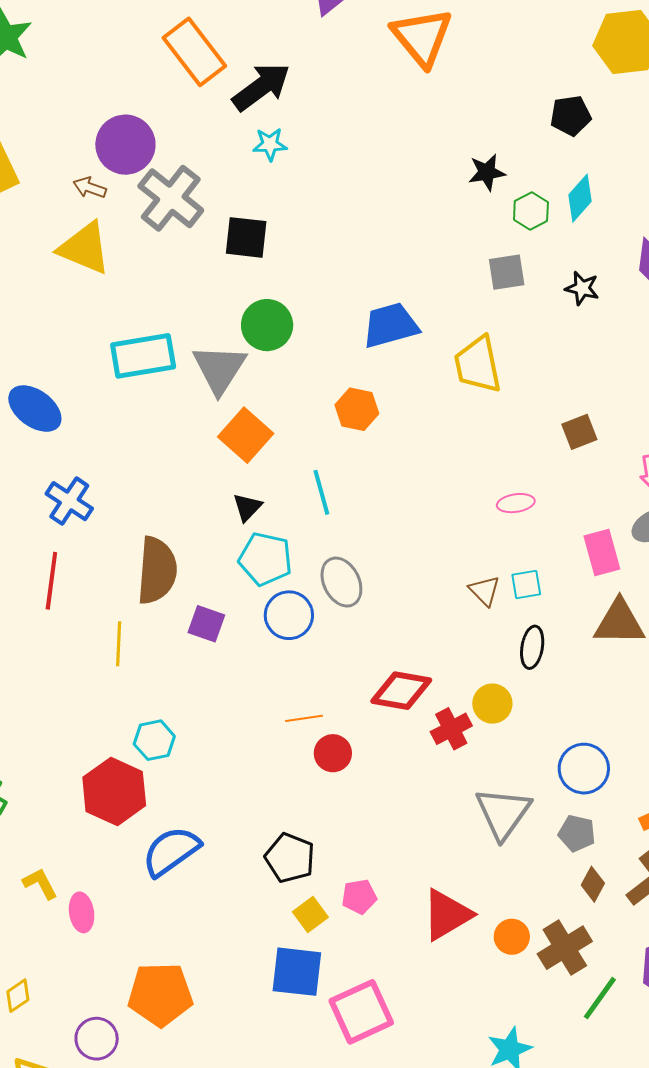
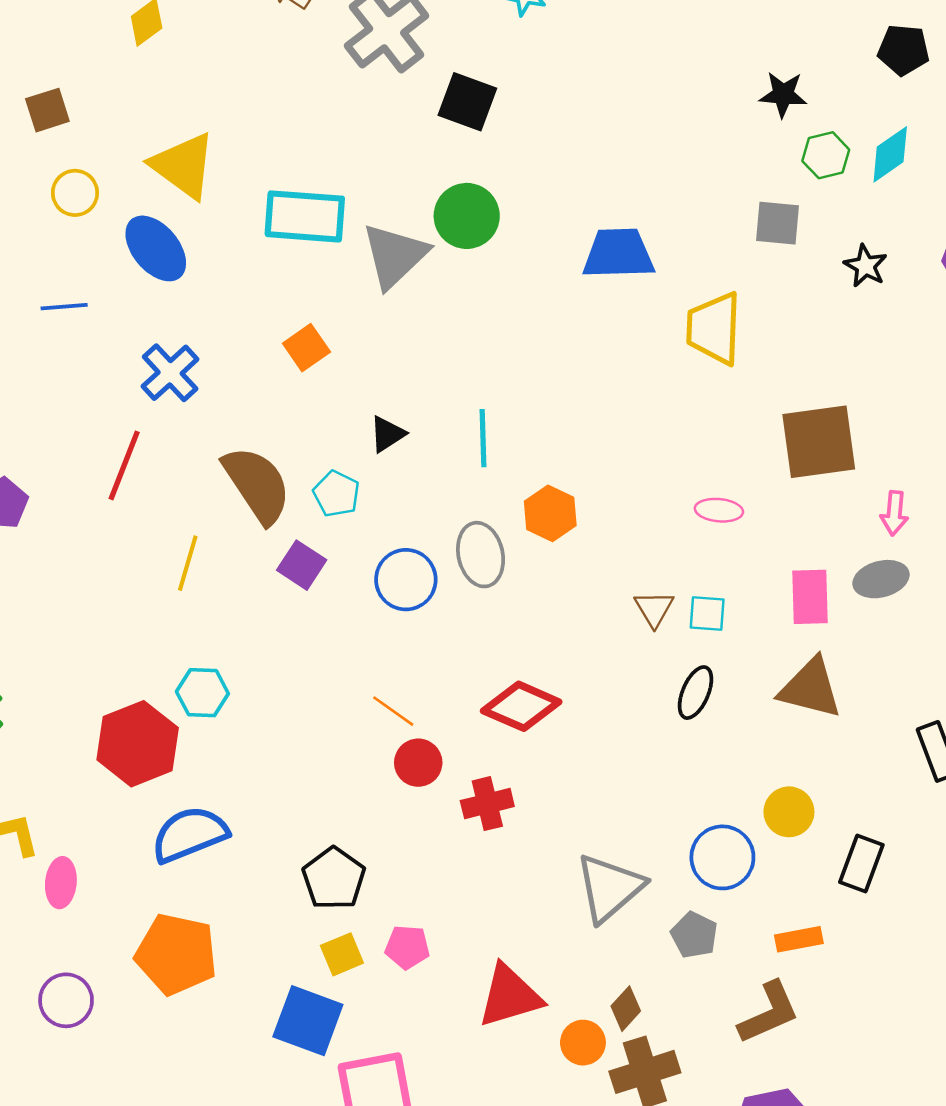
yellow triangle: (84, 248) -> (183, 166), moved
orange hexagon: (357, 409) -> (550, 513), moved
brown square: (579, 432) -> (819, 442), size x1.8
orange square: (246, 435) -> (306, 348), moved, size x0.7
cyan pentagon: (265, 559) -> (336, 494), moved, size x0.7
brown semicircle: (157, 570) -> (257, 485), turned -52
yellow circle: (492, 704) -> (789, 812), moved
orange line: (304, 718) -> (393, 711), turned 30
red cross: (451, 729) -> (487, 804), moved
brown diamond: (593, 884) -> (626, 1009), moved
orange pentagon: (160, 994) -> (176, 954), moved
purple circle: (97, 1039) -> (66, 1000), moved

